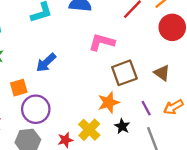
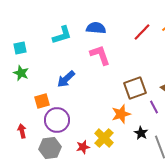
pink L-shape: (102, 42) -> (100, 55), moved, turned 55
purple line: (146, 108) -> (154, 107), moved
black star: (122, 126) -> (141, 133), moved

